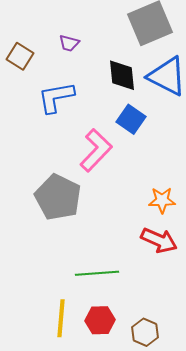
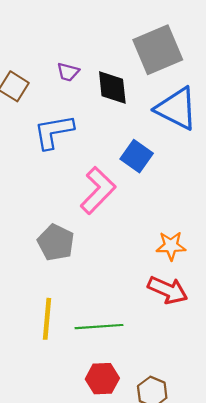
black diamond: (122, 75) -> (112, 87), moved
gray pentagon: (58, 197) -> (56, 242), size x0.7
yellow line: (61, 318) -> (47, 319), moved

